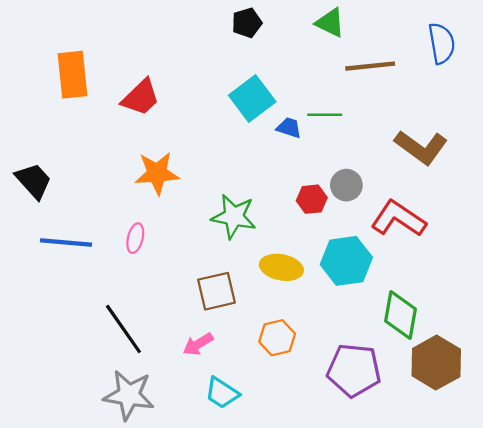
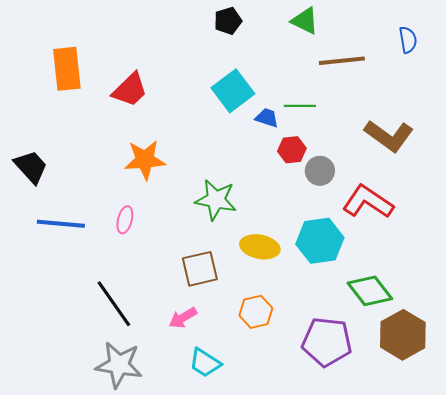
blue semicircle: (442, 43) -> (408, 40), size x0.7
red hexagon: (312, 199) -> (292, 150), moved
green diamond: (400, 315) -> (370, 291), turned -48

